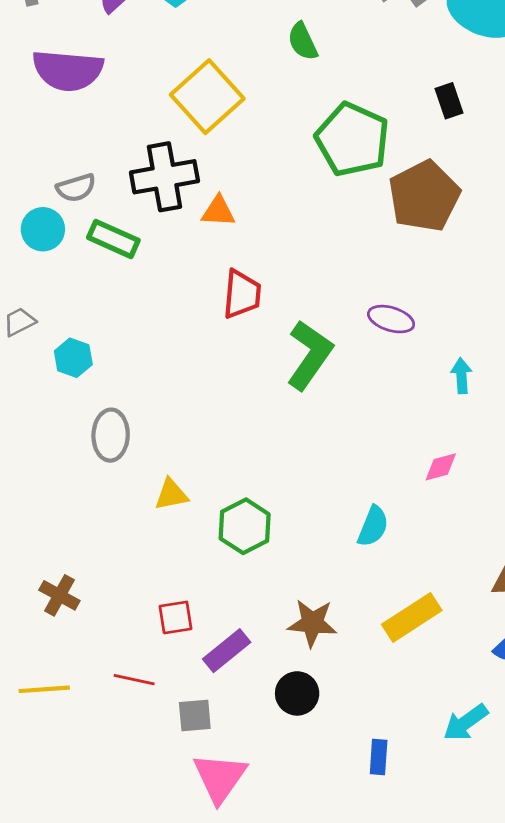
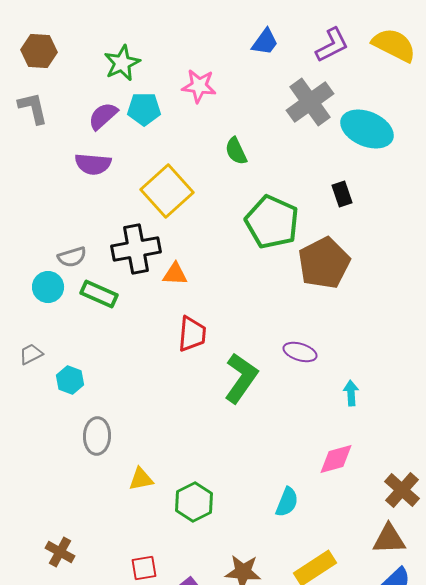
purple semicircle: (68, 70) -> (93, 164), moved, size x0.7
pink diamond: (441, 467) -> (336, 459), size x1.4

